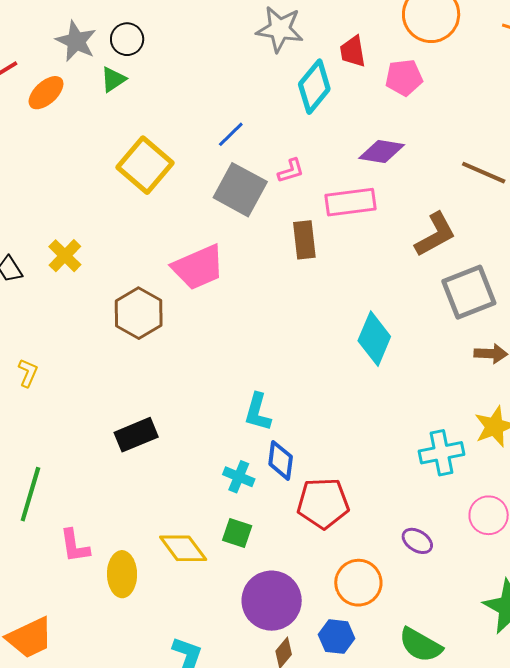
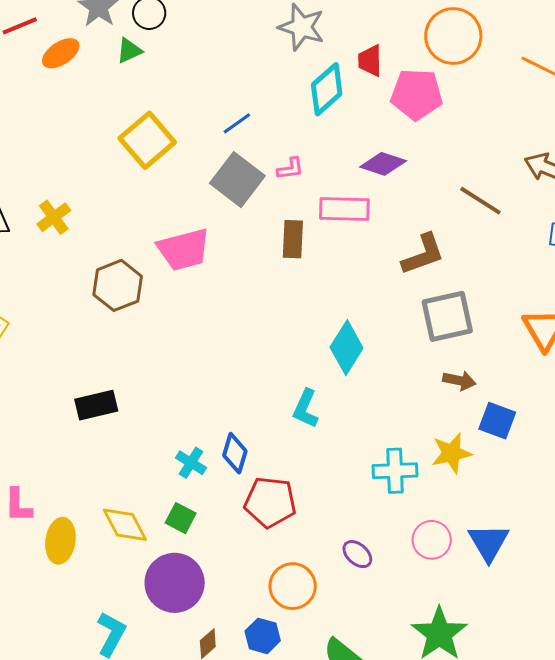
pink pentagon: (404, 78) -> (417, 94), size x1.4
cyan L-shape: (258, 412) -> (306, 409), moved
purple circle: (272, 601) -> (175, 583), moved

